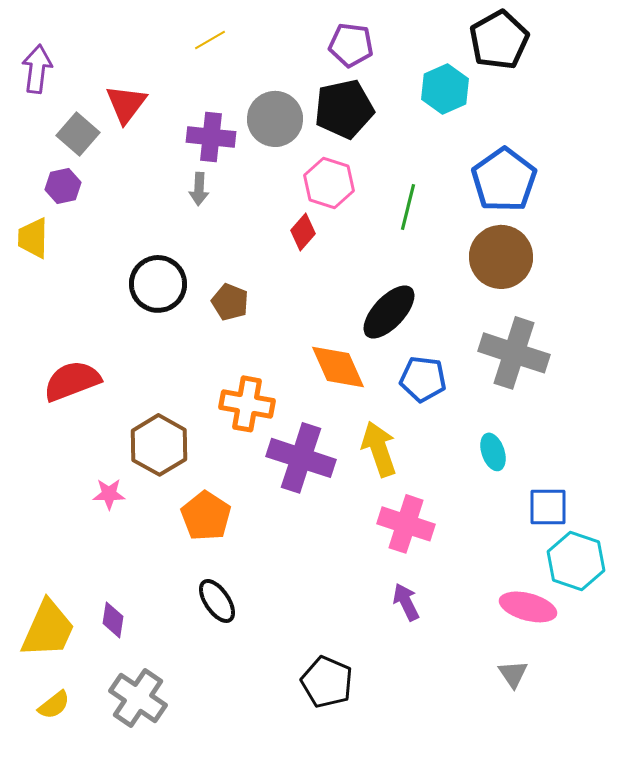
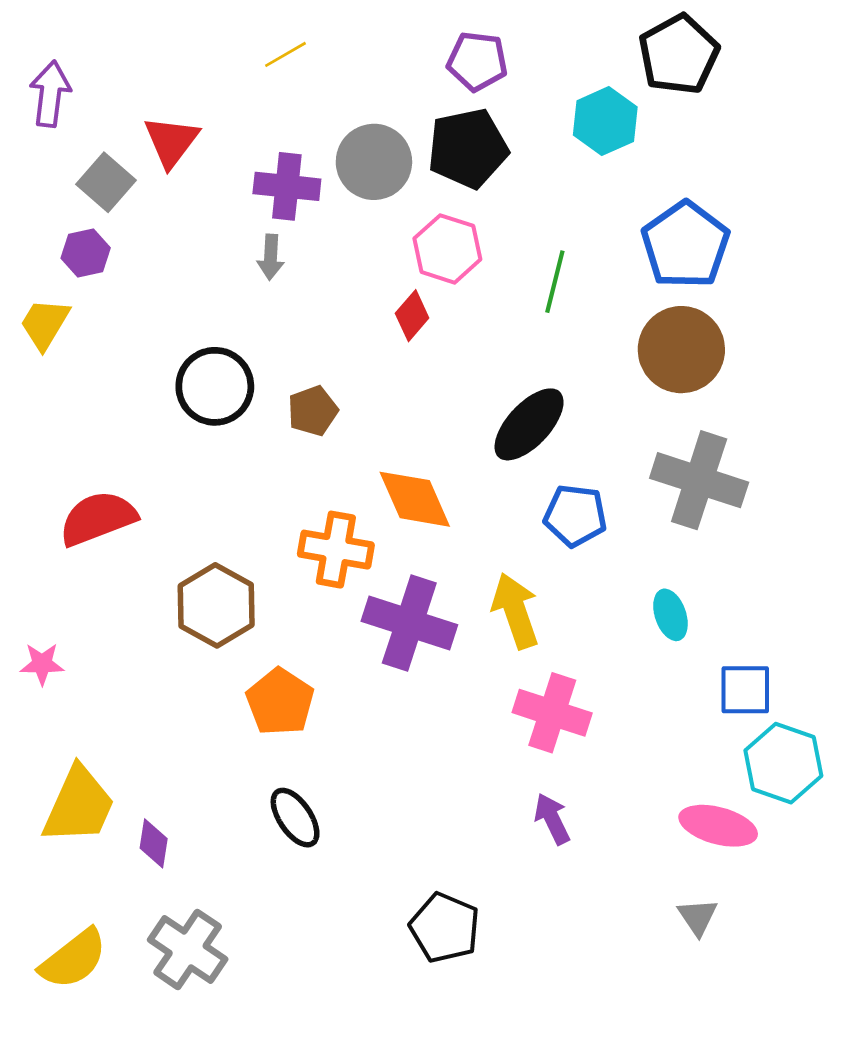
yellow trapezoid: (33, 238) -> (45, 324), turned 30
brown pentagon: (230, 302) -> (313, 411), turned 30
orange diamond: (338, 367) -> (415, 499), moved
pink star: (109, 494) -> (42, 664), moved
yellow trapezoid: (48, 629) -> (79, 805), moved
yellow semicircle: (54, 705) -> (73, 959), size x1.6

